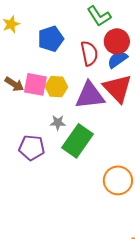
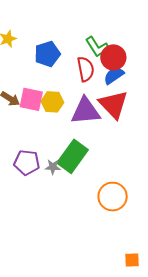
green L-shape: (99, 16) -> (97, 47), moved
gray star: (58, 123) -> (53, 167), moved

